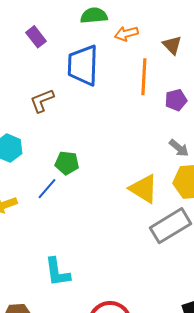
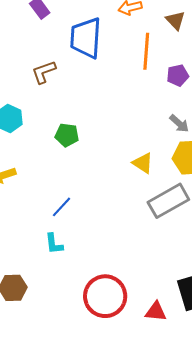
blue line: (47, 189) -> (62, 207), moved
yellow triangle: (144, 189) -> (143, 163), size x0.7
cyan L-shape: (57, 272) -> (54, 244), size x0.7

